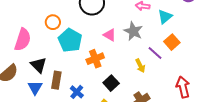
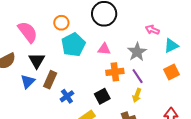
pink triangle: (110, 35) -> (104, 49), moved, turned -40
pink semicircle: (23, 40) -> (28, 32), turned -70
purple line: (155, 53) -> (138, 76), moved
orange cross: (95, 59) -> (115, 72), moved
yellow arrow: (140, 66) -> (137, 95), moved, turned 32

